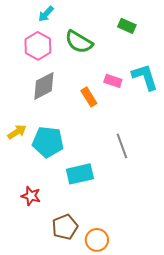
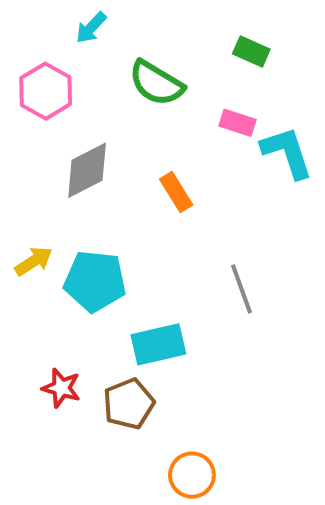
pink hexagon: (38, 46) -> (46, 91), moved
pink rectangle: (113, 81) -> (238, 123), moved
brown pentagon: (65, 227) -> (129, 404), moved

